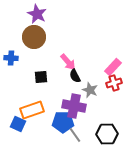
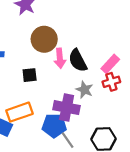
brown circle: (34, 37) -> (44, 39), moved
pink arrow: (68, 62) -> (60, 58), turned 36
black semicircle: (75, 76) -> (78, 61), moved, size x1.5

